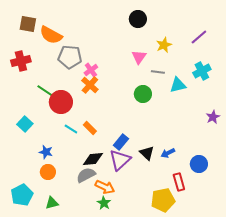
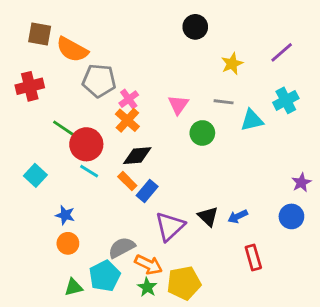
pink triangle: (139, 57) -> (178, 105), moved
purple star: (213, 117) -> (301, 183), moved
cyan line: (71, 129) -> (89, 171), moved
blue rectangle: (121, 142) -> (147, 191), moved
black diamond: (93, 159) -> (137, 156), moved
blue circle: (199, 164) -> (291, 216), moved
cyan pentagon: (22, 195) -> (105, 276), moved
yellow pentagon: (163, 200) -> (184, 283), moved

